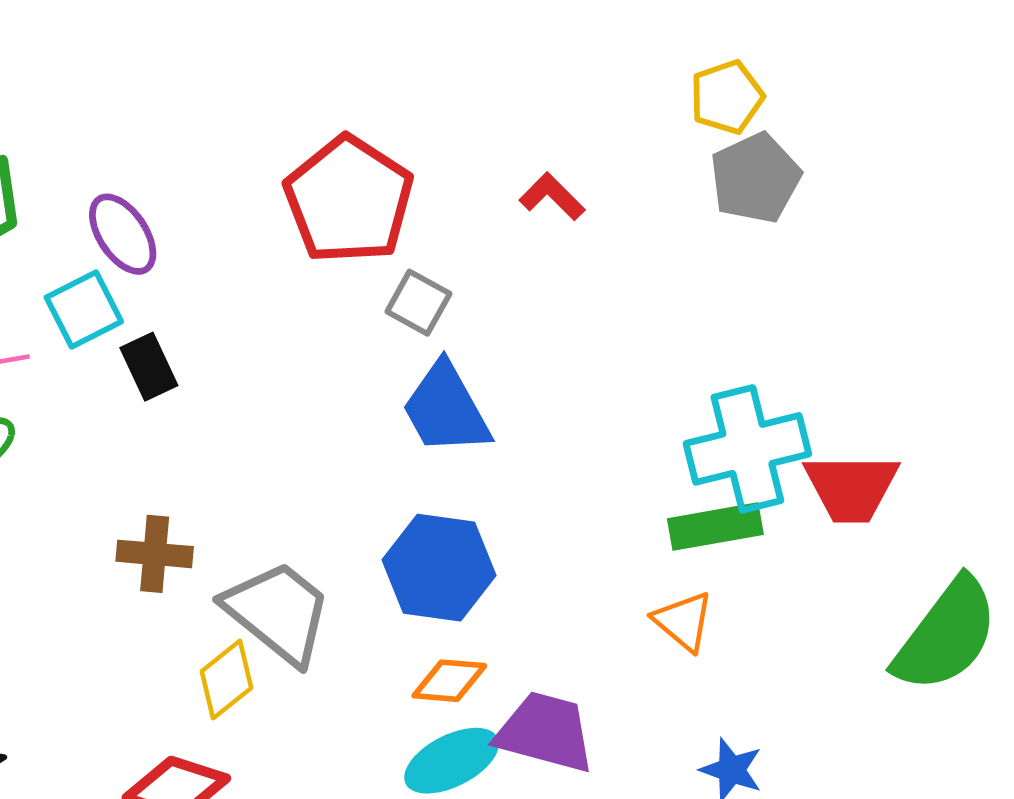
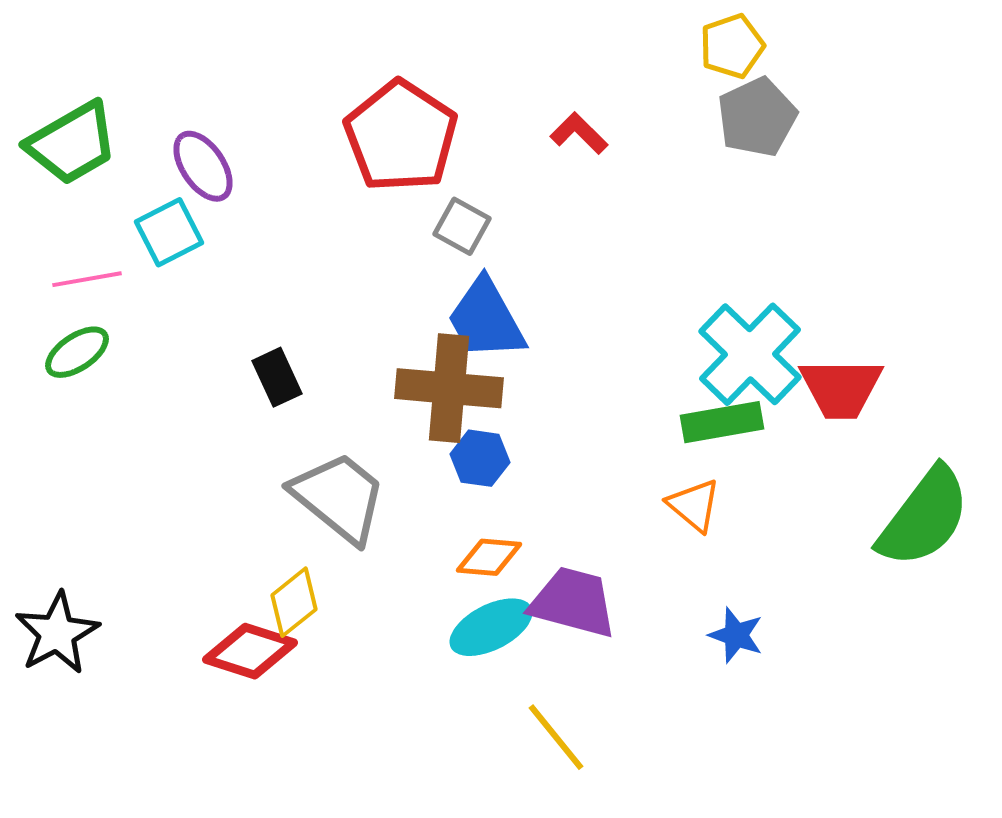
black rectangle: (149, 367) -> (277, 377), moved
cyan cross: (747, 449) -> (750, 354), turned -32
brown cross: (155, 554) -> (449, 388), moved, size x1.6
blue hexagon: (439, 568) -> (480, 458), size x0.6
yellow diamond: (227, 680) -> (294, 602), moved

